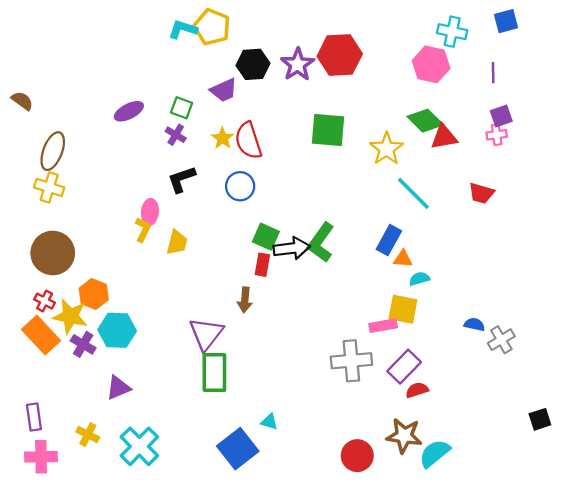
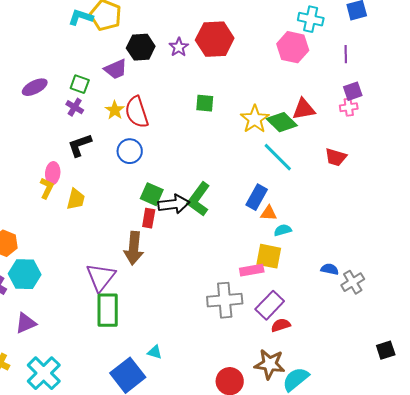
purple star: (298, 64) -> (179, 47), size x0.7
green diamond: (425, 121) -> (282, 122), moved
green square: (328, 130) -> (205, 103), size x0.6
brown arrow: (245, 300) -> (134, 248), size x1.5

